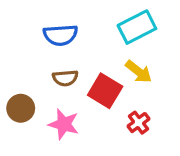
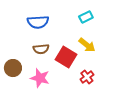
cyan rectangle: (137, 27) -> (86, 17), size x0.6

